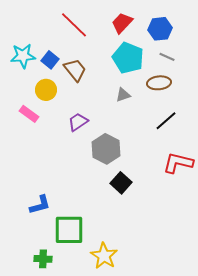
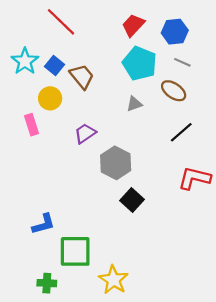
red line: (74, 25) -> (61, 22), moved
cyan star: (23, 56) -> (25, 61), turned -30
brown ellipse: (159, 83) -> (174, 91), turned 40
pink rectangle: (29, 114) -> (31, 125), turned 36

